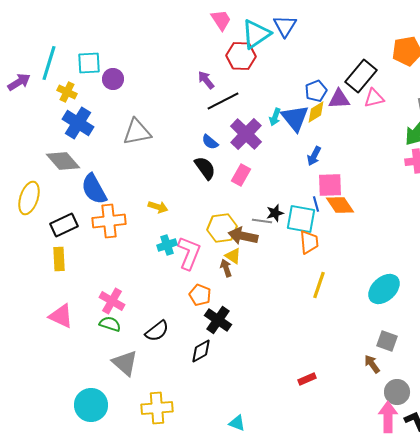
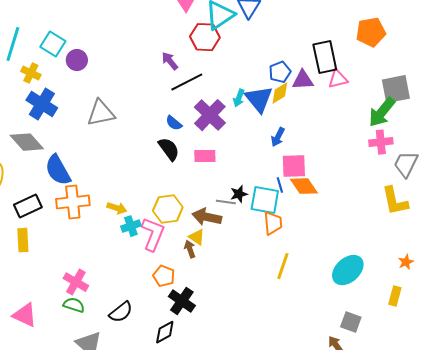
cyan square: (89, 63) -> (53, 44), turned 35
black rectangle: (361, 76) -> (325, 57), turned -52
pink rectangle: (241, 175) -> (205, 156), turned 60
yellow arrow: (158, 207) -> (117, 208), moved
yellow hexagon: (222, 228) -> (168, 209), moved
pink triangle: (61, 316) -> (25, 315), moved

